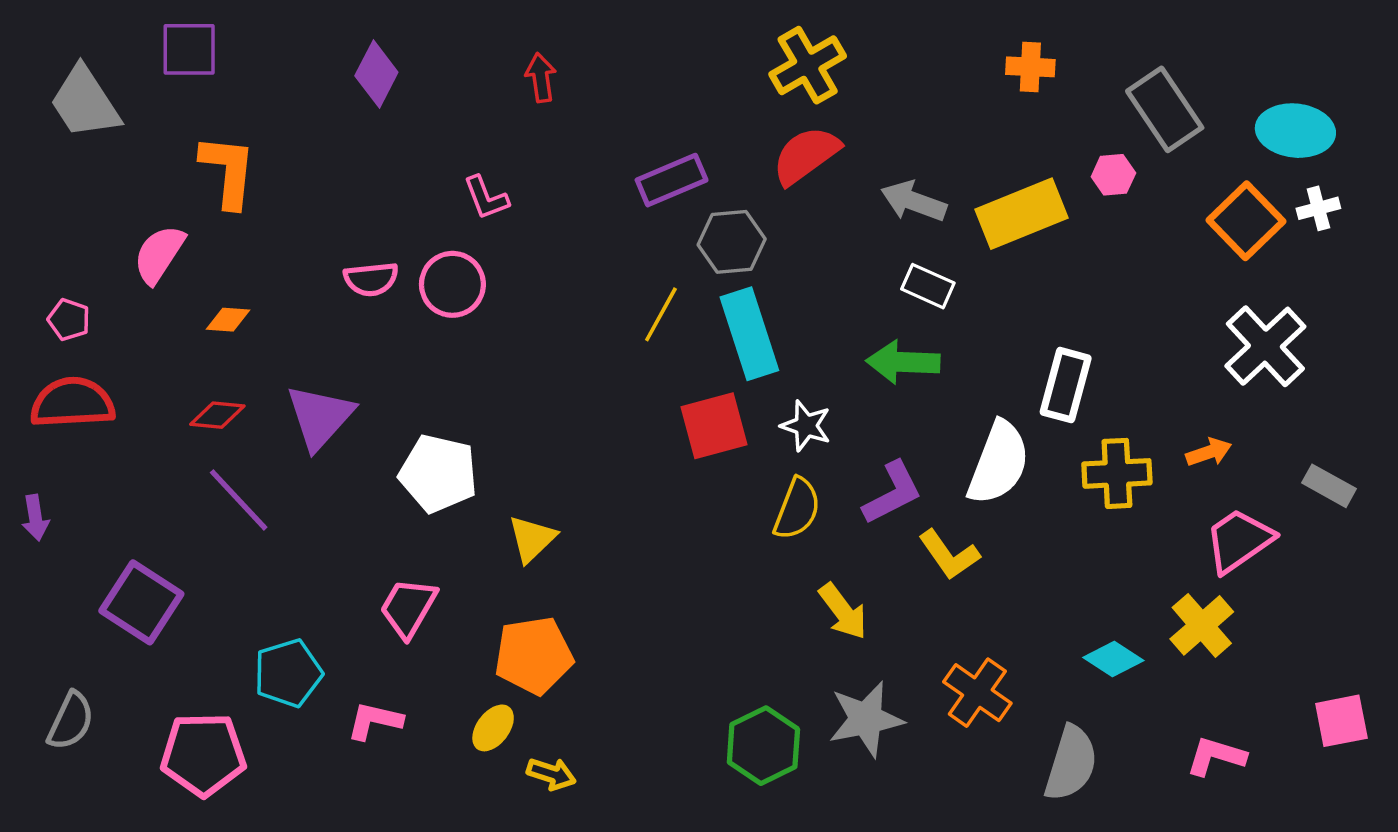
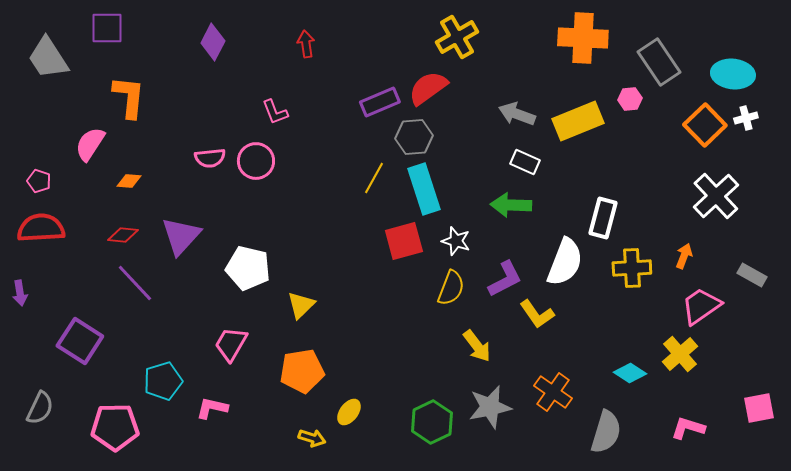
orange cross: (1030, 67) -> (583, 38), size x1.8
red semicircle: (806, 155) -> (428, 88), moved
orange arrow: (1209, 452) -> (684, 256), turned -50
yellow ellipse: (493, 728) -> (349, 412), moved

